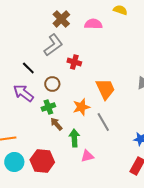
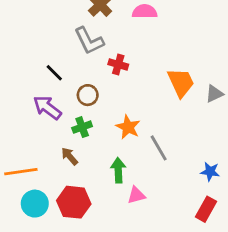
gray L-shape: (53, 45) -> (89, 41), turned 100
orange trapezoid: (105, 89) -> (181, 83), moved
orange star: (81, 107) -> (128, 127), turned -30
brown arrow: (56, 124) -> (70, 156), moved

